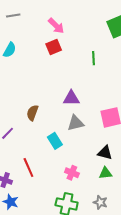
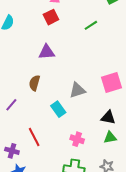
green line: (94, 58) -> (91, 25), turned 64
purple triangle: (71, 98) -> (47, 52), moved

